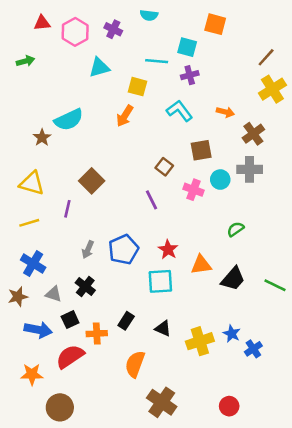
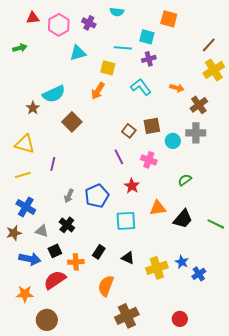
brown square: (201, 150) -> (152, 126), moved
brown square: (92, 181) -> (72, 122), moved
pink cross: (194, 190) -> (149, 160), moved
red star: (168, 250) -> (132, 186), moved
brown cross: (162, 402) -> (127, 316), turned 30

